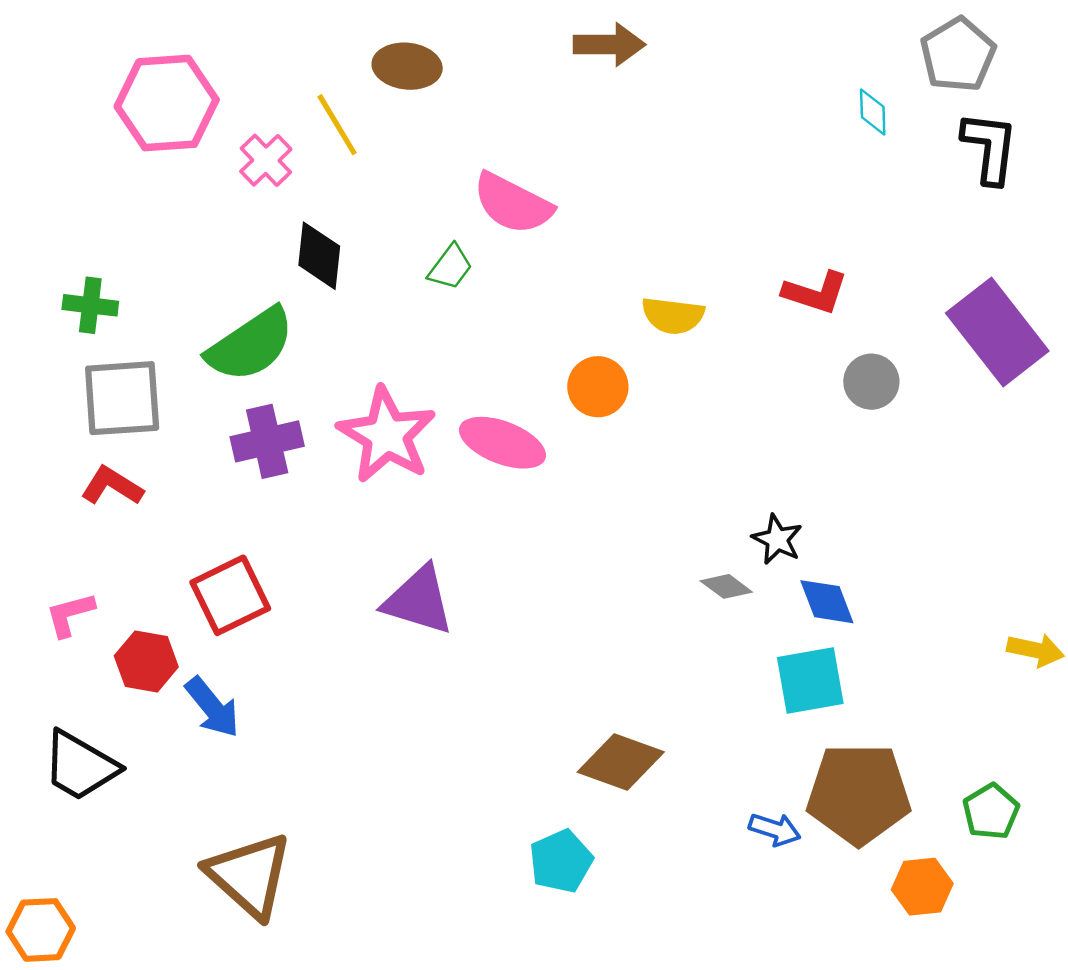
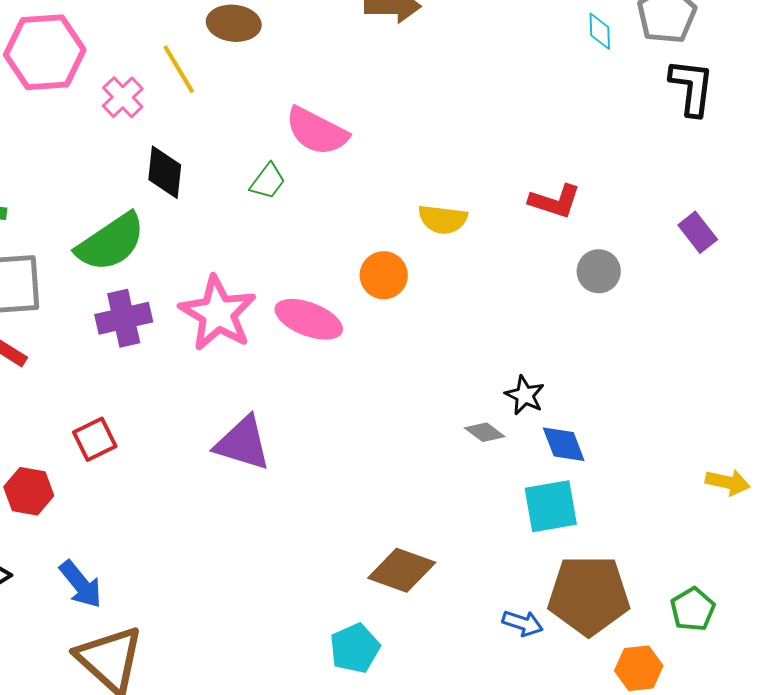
cyan diamond: (873, 112) -> (600, 31), moved
purple rectangle: (997, 332) -> (698, 232), size x0.5
red square: (230, 595) -> (95, 439), size x0.7
blue arrow: (212, 707) -> (81, 584), moved

